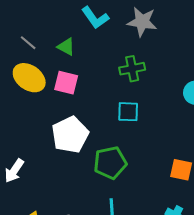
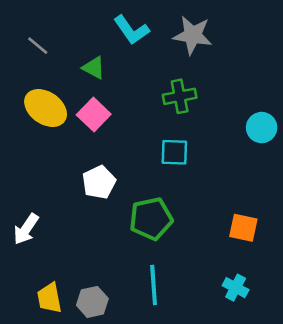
gray line: (28, 43) -> (38, 46), moved
pink square: (66, 83) -> (94, 115), turned 30
white pentagon: (70, 135) -> (99, 182), size x0.7

